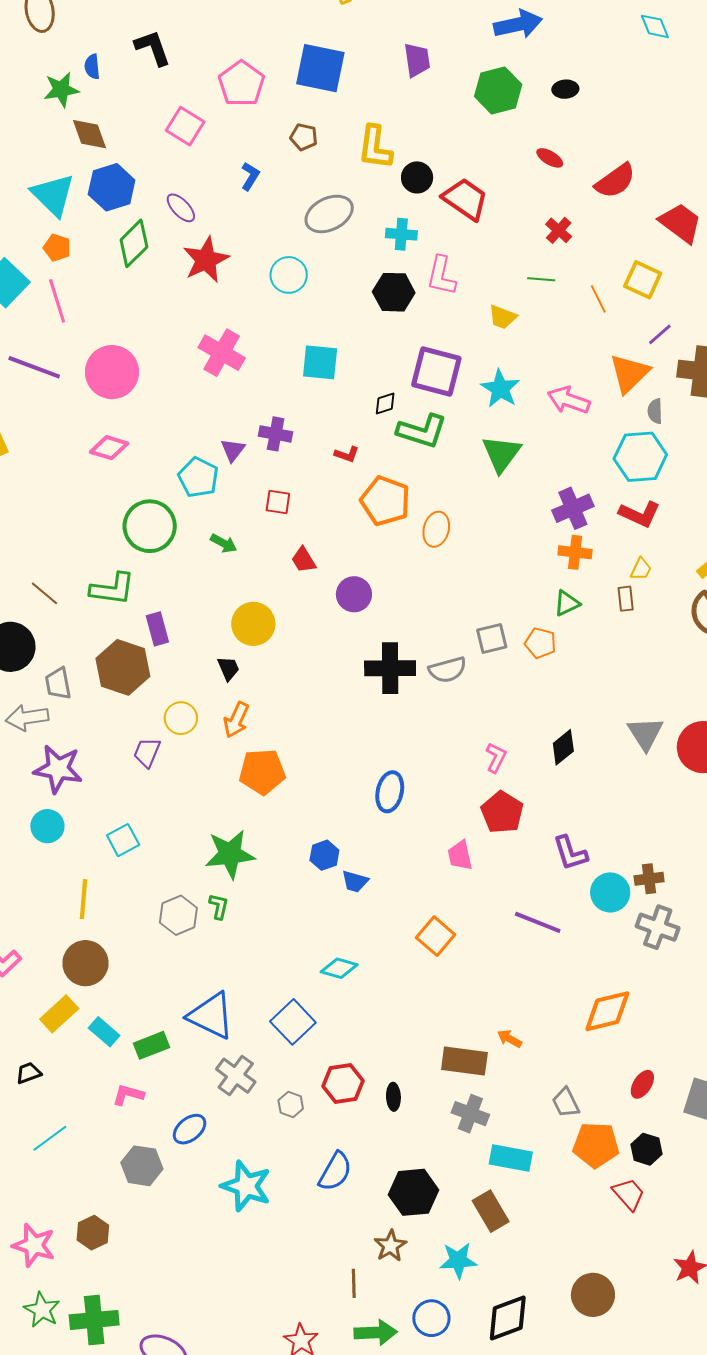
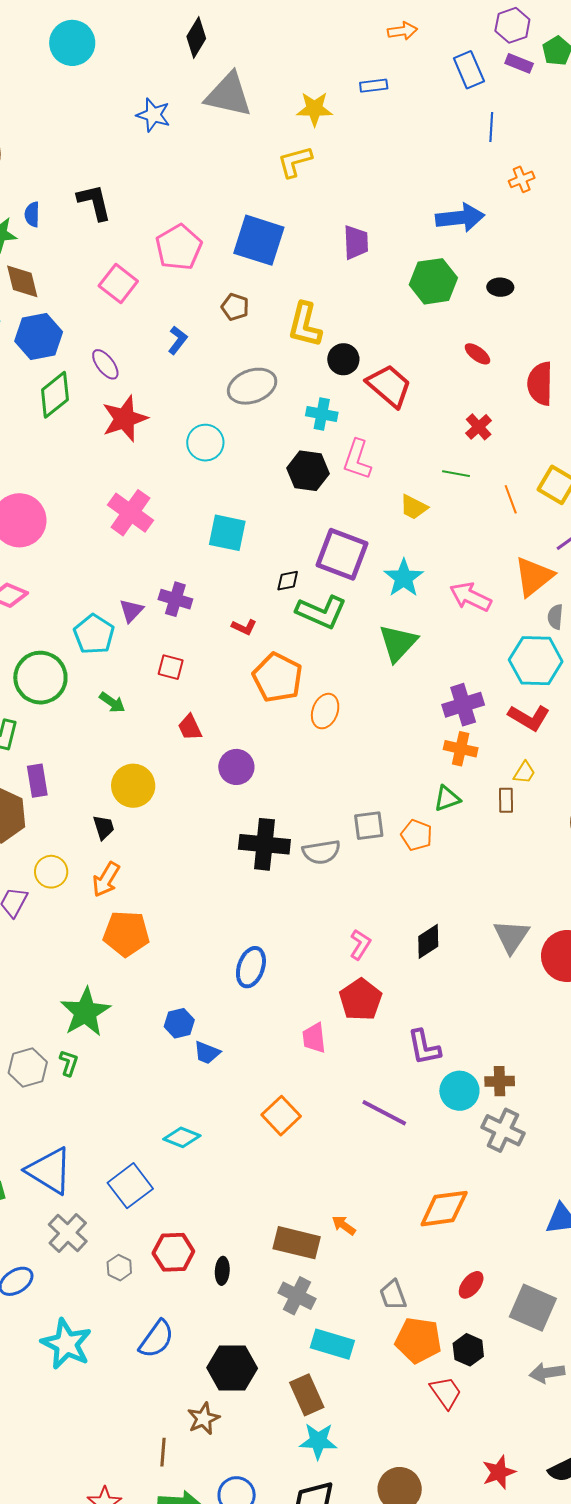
red semicircle: (615, 181) -> (540, 384), turned 120
green star: (230, 854) -> (85, 1012), turned -30
cyan star: (458, 1260) -> (318, 1441), moved

